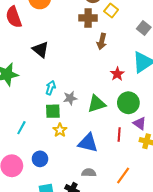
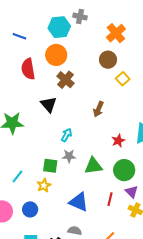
brown cross: (88, 18) -> (65, 80), moved, turned 30
brown arrow: (102, 41) -> (98, 109), moved
cyan arrow: (51, 88) -> (67, 135), moved
yellow star: (60, 130) -> (44, 185), moved

